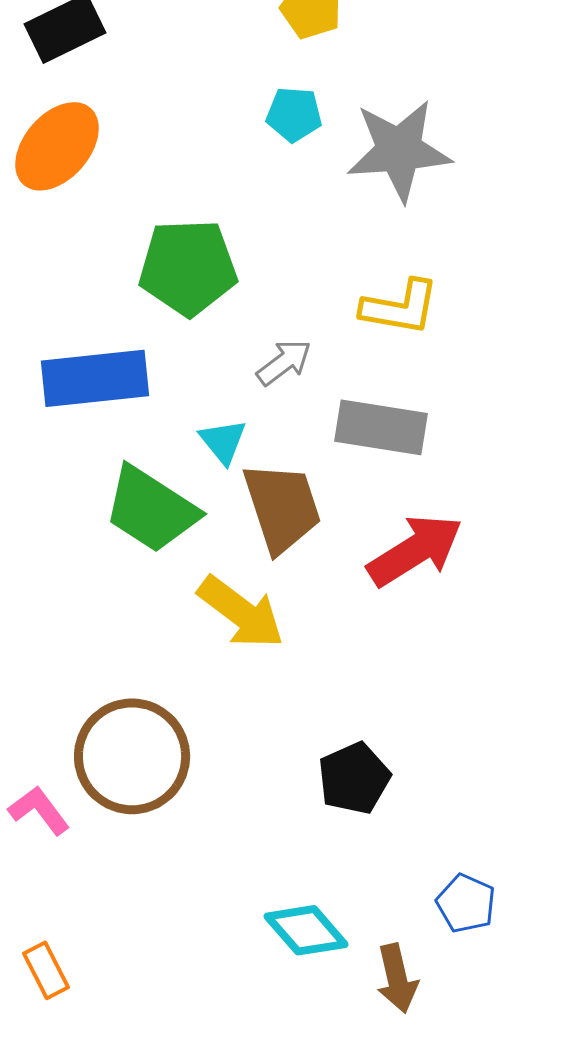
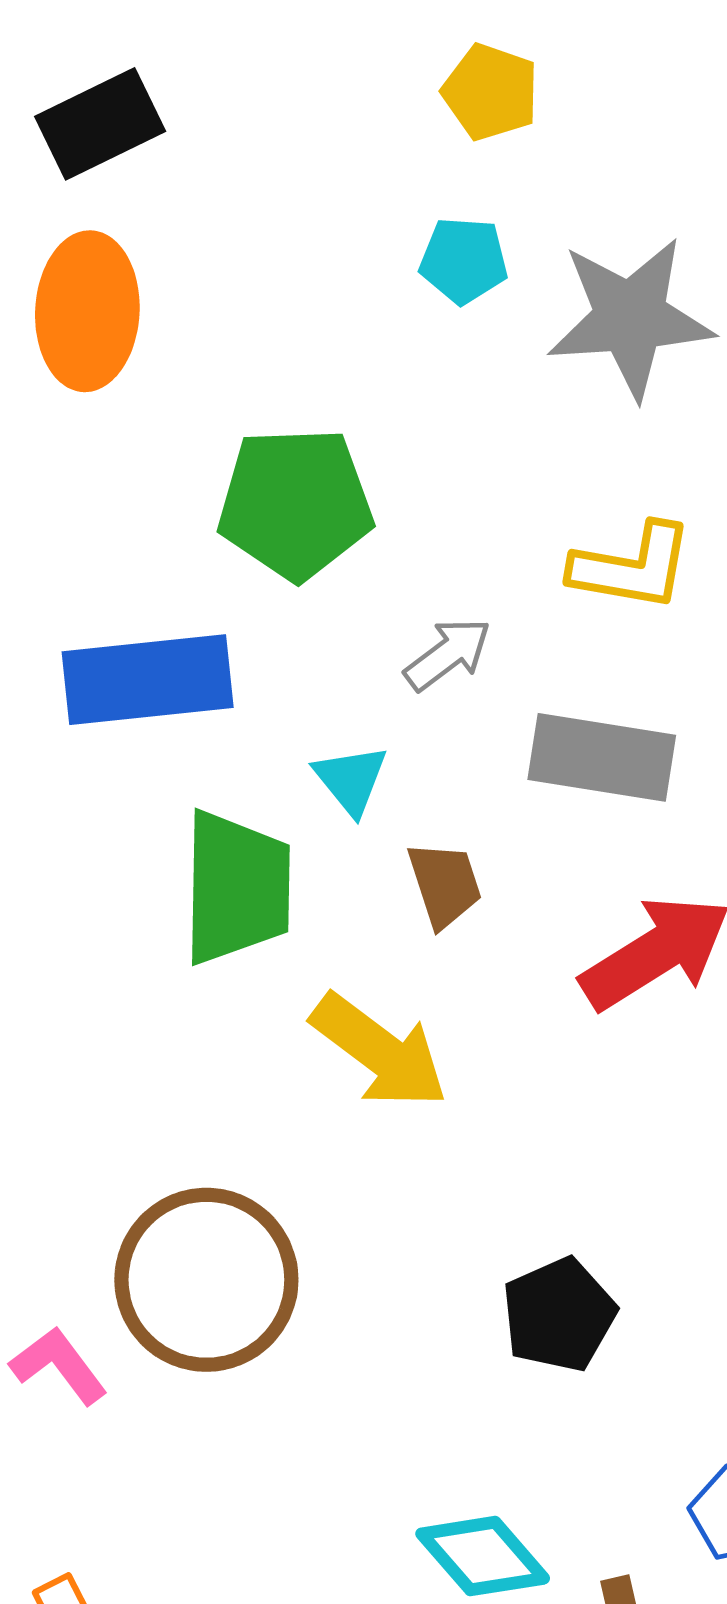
orange ellipse: (57, 146) -> (87, 311), turned -38
brown trapezoid: (282, 507) -> (445, 884), size x0.6
green trapezoid: (151, 509) -> (237, 888), turned -122

